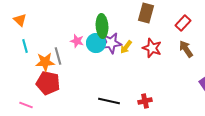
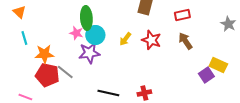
red rectangle: (183, 23) -> (182, 15), turned 35
green ellipse: (102, 26) -> (86, 18), moved
purple star: (111, 43) -> (89, 53), moved
gray line: (58, 56) -> (65, 72), moved, turned -36

